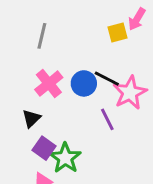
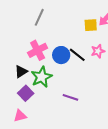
pink star: (130, 93) -> (98, 51), moved, size x0.6
purple line: (107, 119) -> (70, 97), moved, turned -56
green star: (65, 158) -> (42, 77), moved

